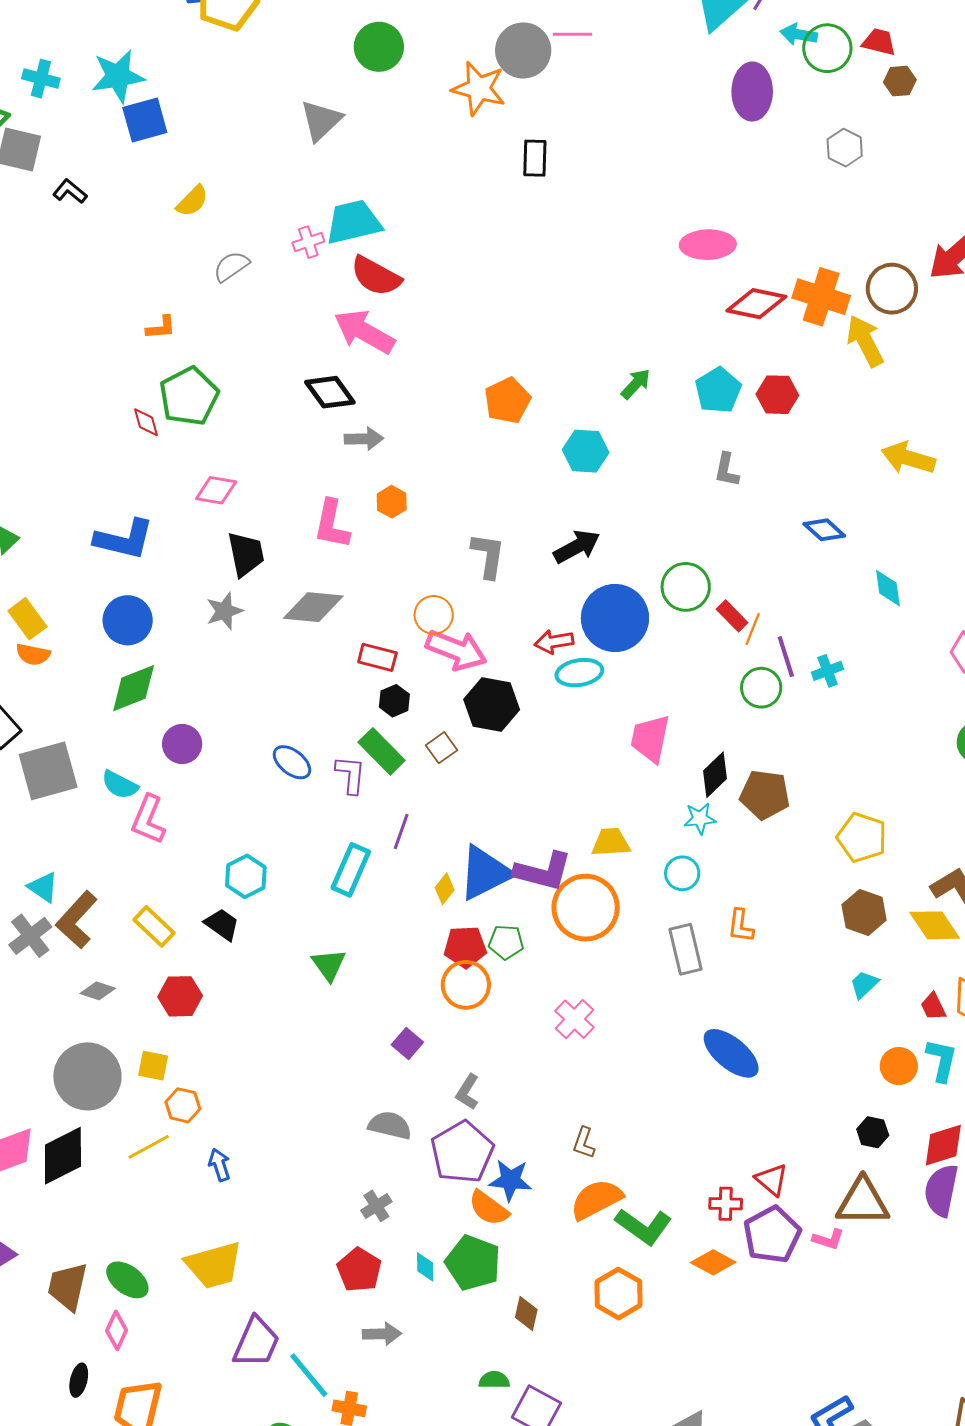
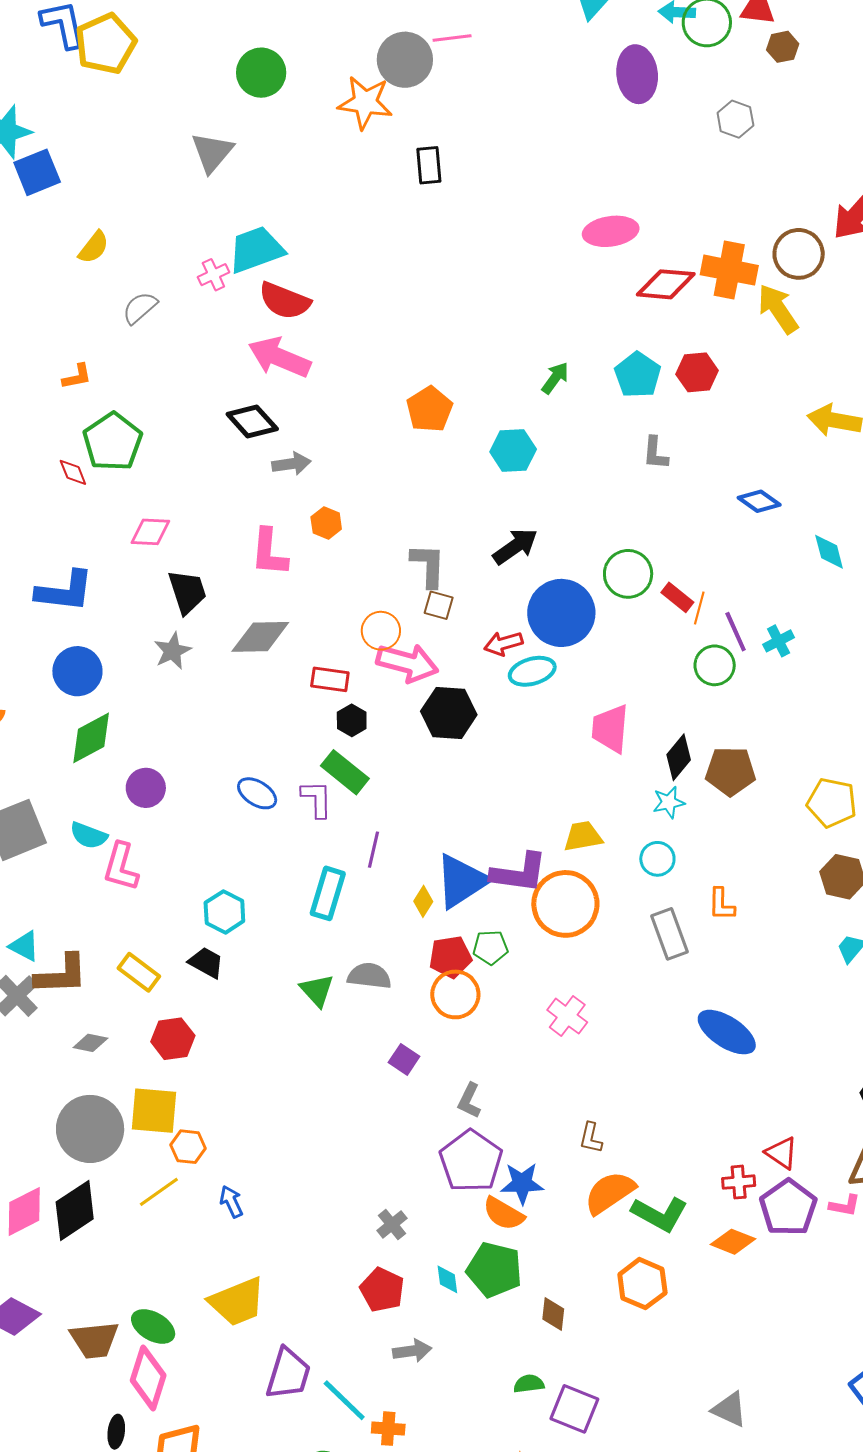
brown square: (441, 748) -> (439, 605), moved, turned -32
brown L-shape: (77, 920) -> (61, 975), turned -128
yellow square: (153, 1066) -> (154, 1111), size x1.6
gray semicircle: (390, 1125) -> (369, 976), moved
brown trapezoid: (68, 1287) -> (94, 1340), turned -102
pink diamond: (117, 1330) -> (148, 1378), size x1.6

